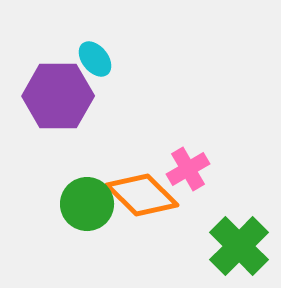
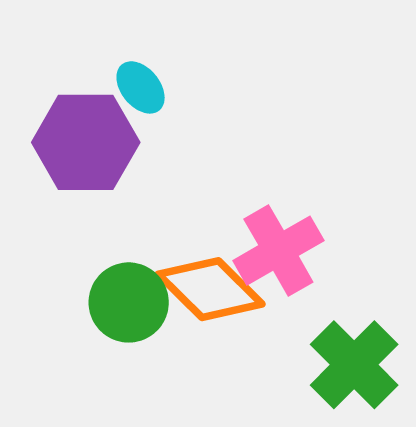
pink cross: (188, 169) -> (278, 251), size x1.4

